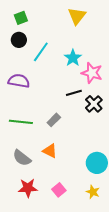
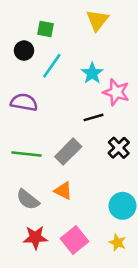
green square: (21, 18) -> (45, 29), moved, turned 32
black cross: (94, 104) -> (119, 148), moved
gray rectangle: (54, 120) -> (68, 152), size x1.5
pink square: (59, 190) -> (75, 240), size x1.5

